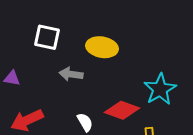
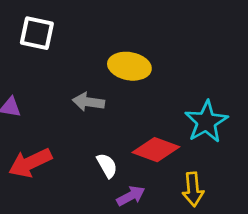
white square: (47, 37) -> (37, 33), moved

